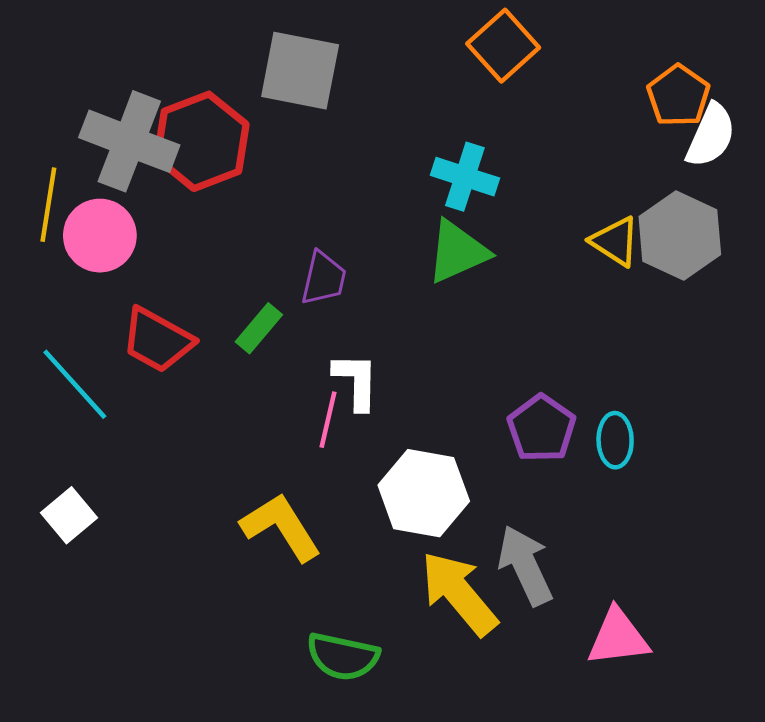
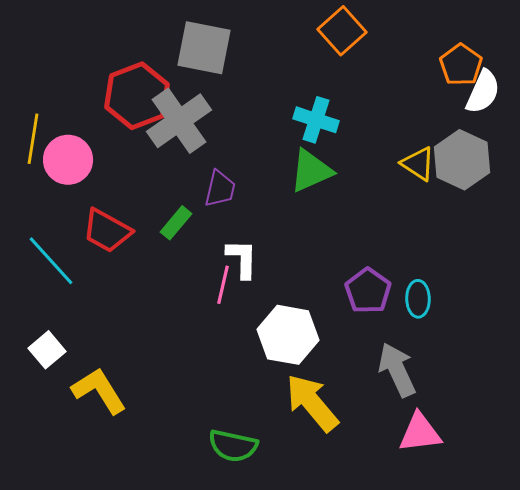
gray cross: (129, 141) -> (179, 121), moved, turned 34
yellow L-shape: (281, 527) -> (99, 391), moved
gray arrow: (525, 565) -> (397, 370), moved

